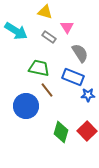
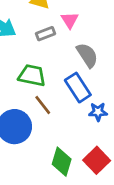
gray rectangle: (49, 37) -> (45, 34), turned -56
blue rectangle: (73, 77) -> (78, 88), turned 35

